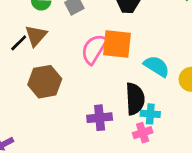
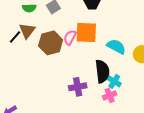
pink semicircle: (94, 49) -> (70, 37), size x0.7
brown hexagon: (45, 82) -> (51, 43), moved
cyan cross: (150, 114) -> (114, 81), turned 32

